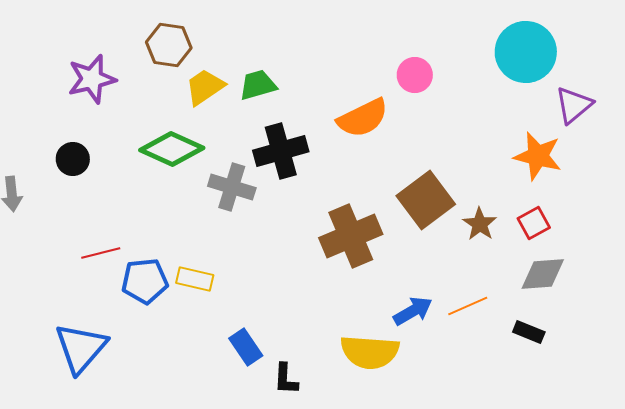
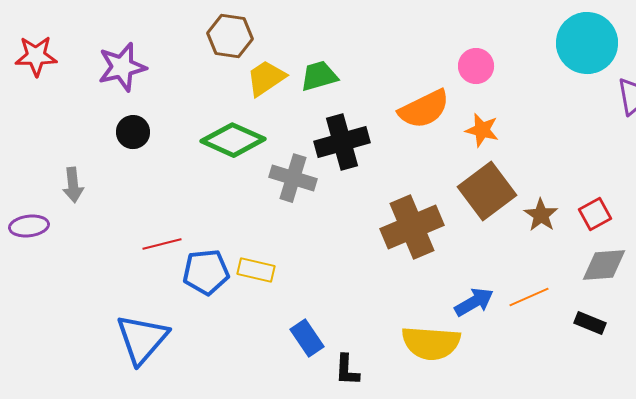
purple star: (92, 79) -> (122, 67), moved
orange star: (538, 156) -> (482, 130), moved, size x0.7
black circle: (73, 159) -> (133, 132), moved

